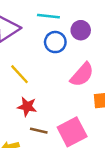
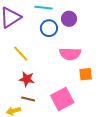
pink semicircle: (82, 75) -> (70, 54), turned 50
brown line: (39, 131) -> (28, 99), moved

